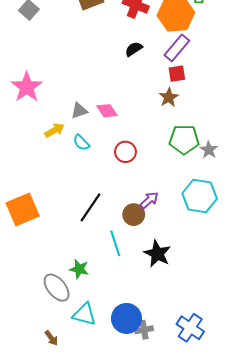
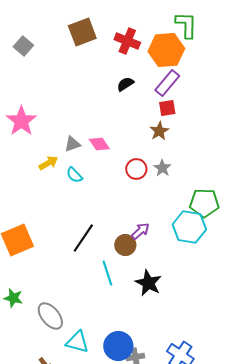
green pentagon: (184, 140) -> (204, 203), moved
gray star: (209, 150) -> (162, 168), moved
red circle: (125, 152) -> (136, 169), moved
green star: (79, 269) -> (13, 298), moved

